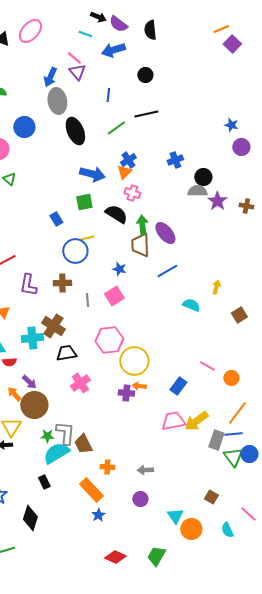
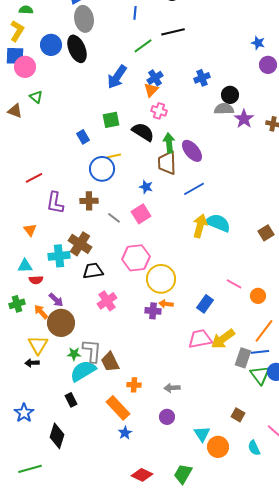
black ellipse: (75, 131) -> (77, 49), moved
blue arrow: (92, 174) -> (117, 77), moved, turned 110
yellow arrow: (216, 287) -> (200, 226), moved, size x1.6
gray line: (87, 300) -> (114, 218), turned -48
cyan semicircle: (191, 305) -> (218, 223), size x1.4

